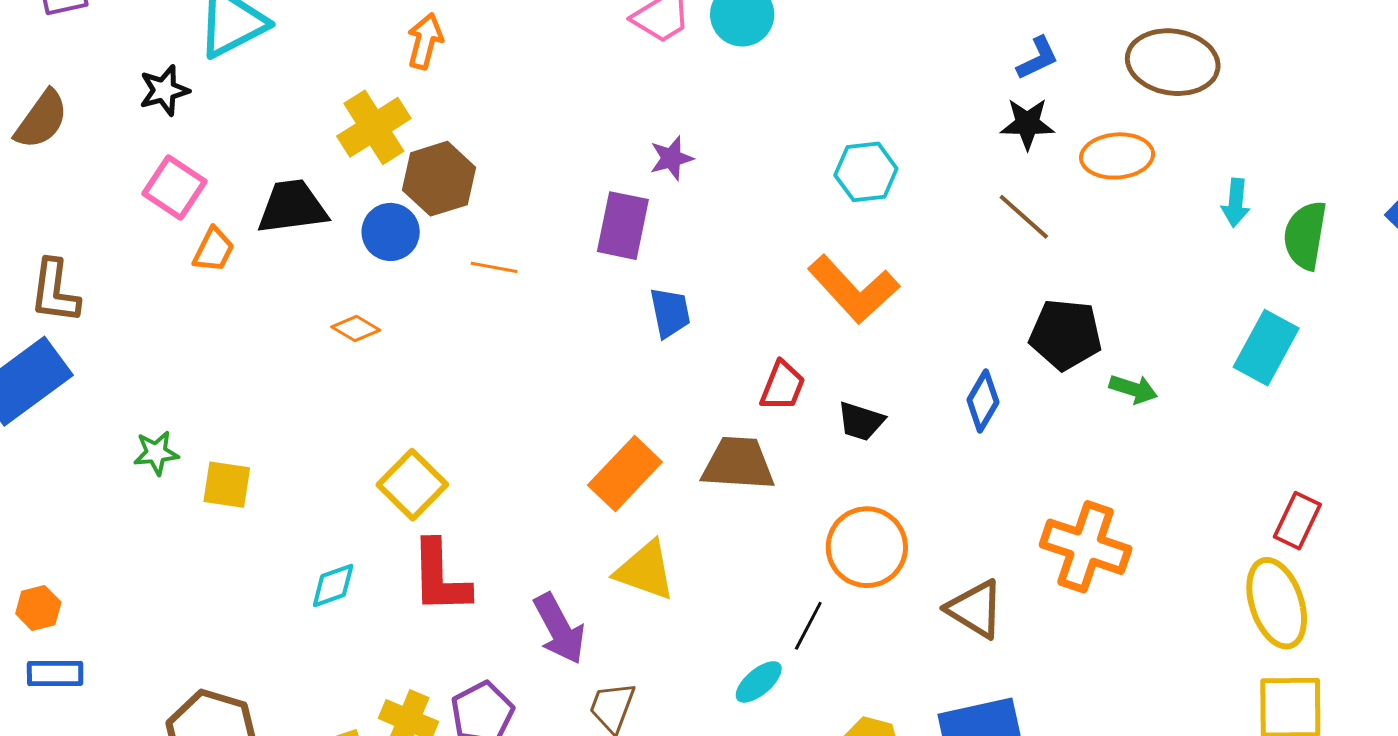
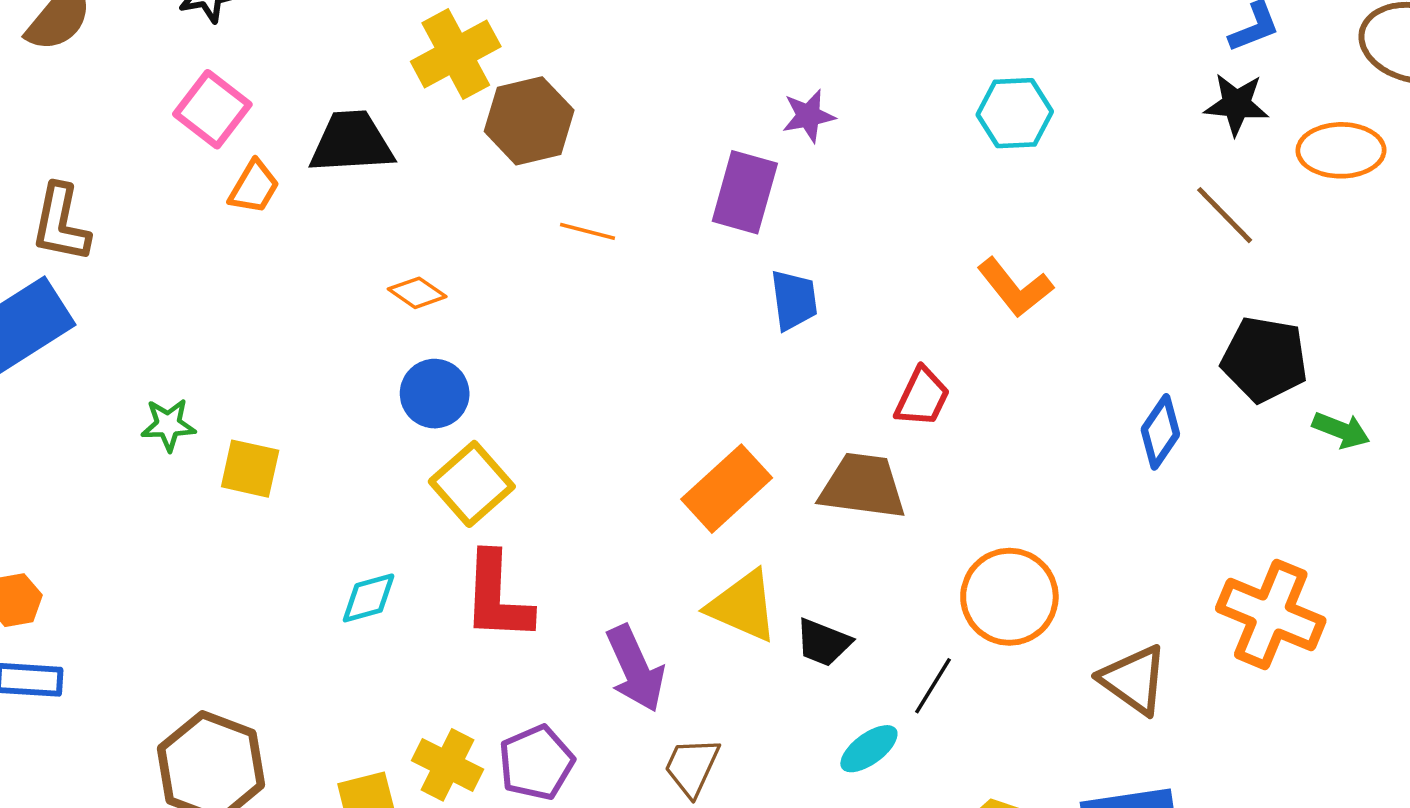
cyan hexagon: (866, 172) -> (1015, 113), moved
blue circle: (391, 232) -> (435, 394), moved
orange L-shape: (853, 289) -> (1015, 288), size x0.7
black trapezoid: (861, 421) -> (823, 642), moved

